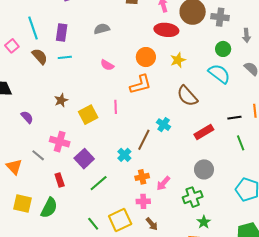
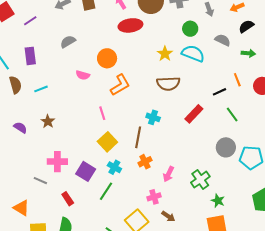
brown semicircle: (40, 56) -> (15, 85), turned 42
cyan line: (65, 57) -> (41, 89), moved
orange circle: (146, 57) -> (107, 58), moved
yellow star: (178, 60) -> (165, 54), moved
brown semicircle: (187, 96) -> (168, 84), turned -35
yellow square: (88, 115) -> (107, 142), moved
purple semicircle: (27, 117) -> (20, 128), moved
cyan cross: (124, 155) -> (114, 167), moved
orange triangle: (14, 167) -> (21, 208), moved
gray circle: (204, 169) -> (226, 147), moved
orange cross: (142, 177) -> (145, 162), moved

